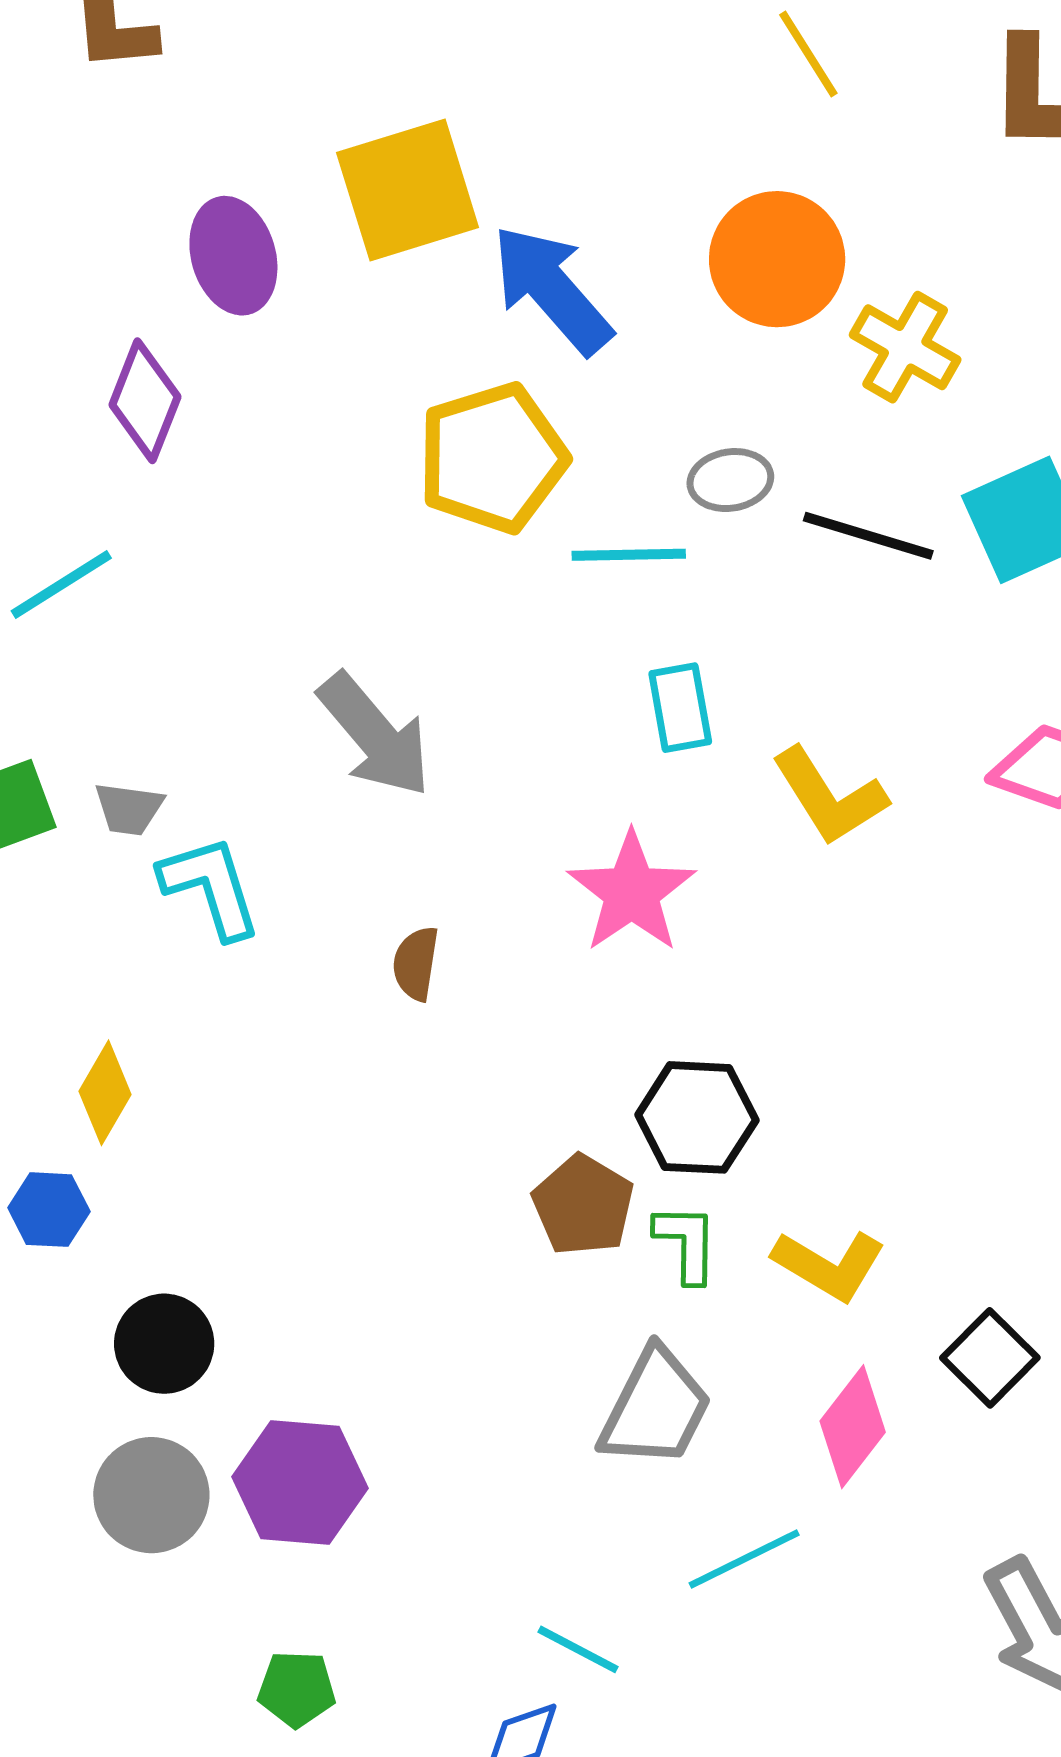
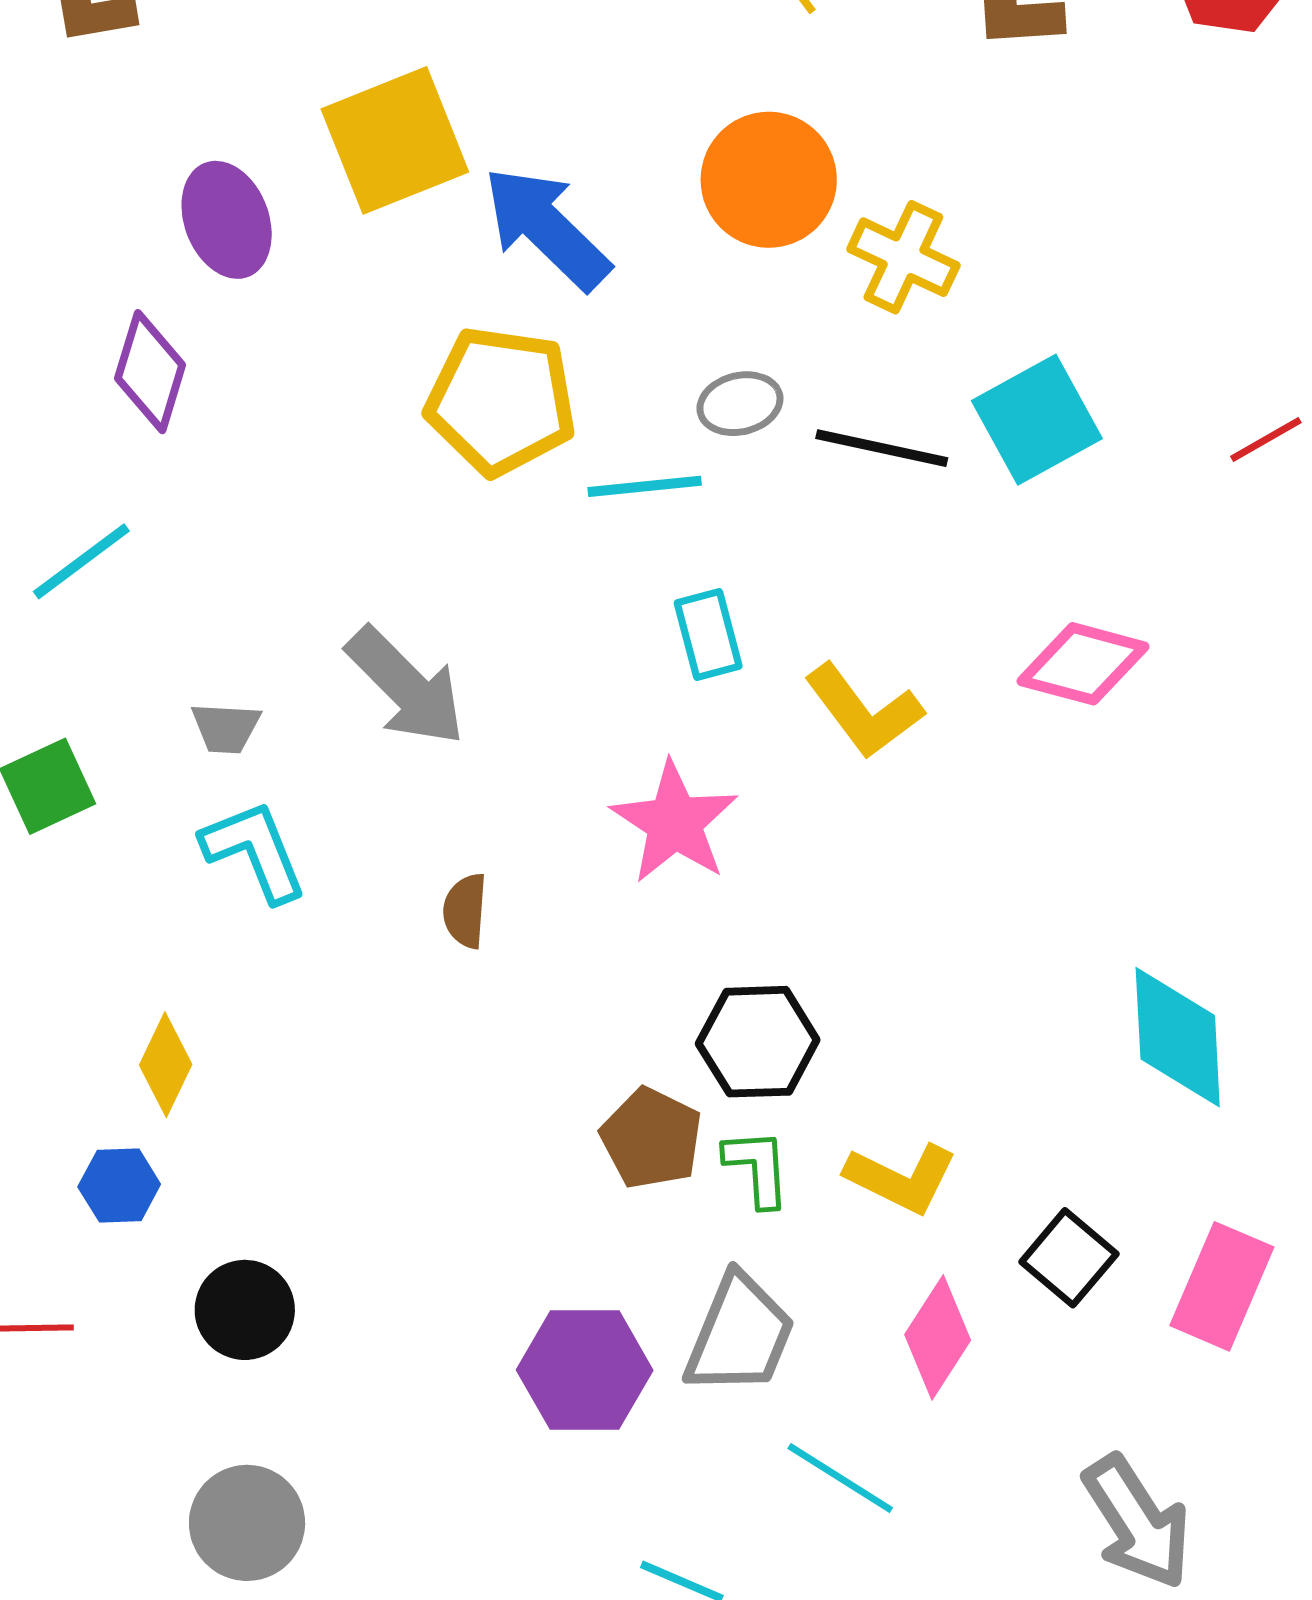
yellow pentagon: (492, 458) -> (501, 401), turned 30
gray trapezoid: (129, 809) -> (226, 728), moved
purple hexagon: (300, 1483) -> (585, 1370), moved
gray circle: (151, 1495) -> (247, 1523), moved
cyan line: (744, 1559) -> (840, 1478), turned 63

